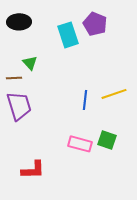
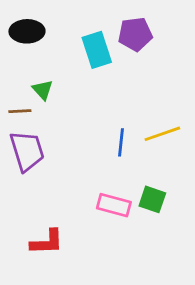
purple pentagon: (95, 24) -> (135, 34), turned -30

